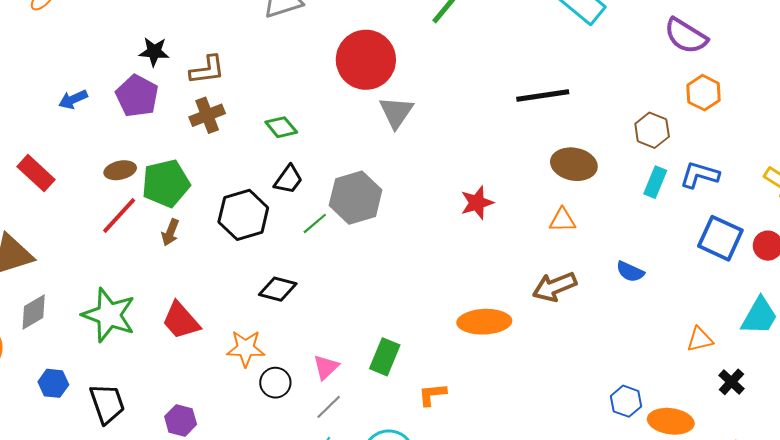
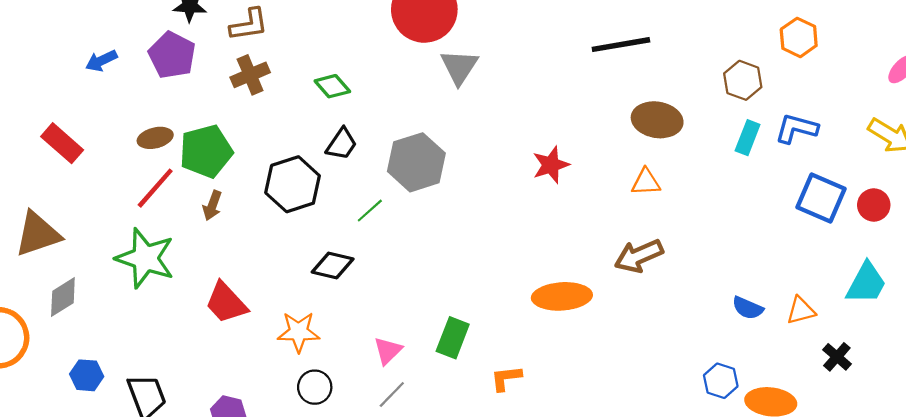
green line: (315, 223) -> (370, 211), moved
blue semicircle: (630, 272) -> (748, 308), moved
green star: (109, 315) -> (145, 258), moved
black circle: (275, 383) -> (315, 387), moved

